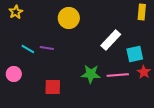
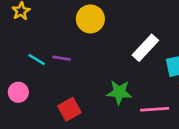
pink line: (118, 75) -> (155, 109), moved
red square: (53, 87) -> (69, 109), turned -30

